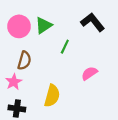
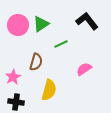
green line: (65, 47) -> (61, 44), turned 40
brown semicircle: (24, 61) -> (36, 62), moved

